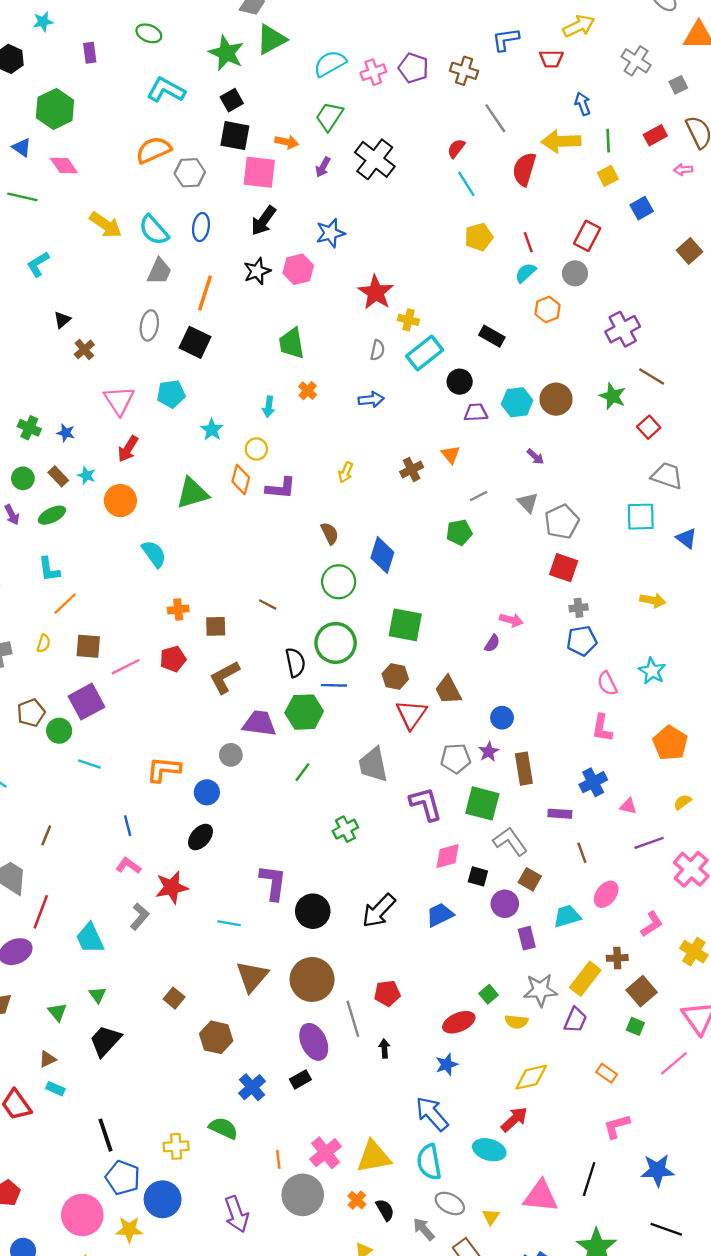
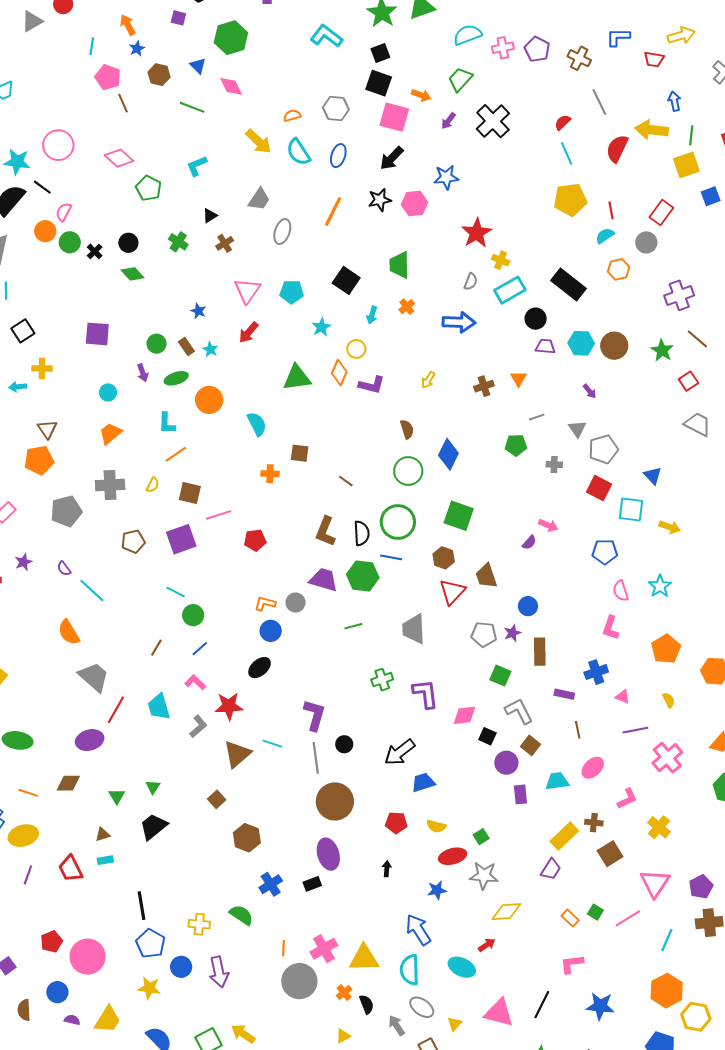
orange semicircle: (154, 150) -> (292, 116), moved, size x0.6
yellow square: (608, 176) -> (686, 165), size x1.5
yellow pentagon: (479, 237) -> (570, 200), size x1.4
gray trapezoid: (159, 271) -> (259, 199), moved
black rectangle: (492, 336) -> (569, 284), size x1.6
black square: (195, 342) -> (346, 280), moved
blue arrow: (371, 400) -> (459, 322), size x1.5
green cross: (29, 428) -> (178, 242), moved
orange circle: (120, 501) -> (209, 400), moved
cyan square: (641, 517) -> (631, 509), moved
blue triangle: (686, 538) -> (653, 476), moved
gray cross: (579, 608) -> (554, 465), moved
brown square: (216, 626) -> (300, 453), moved
red pentagon: (173, 659) -> (255, 540), moved
brown L-shape: (225, 677) -> (325, 531), moved, turned -48
green circle: (59, 731) -> (193, 615), moved
orange L-shape: (164, 769) -> (265, 604), moved, size x0.7
green line: (302, 772) -> (353, 626), turned 30
yellow semicircle: (682, 802) -> (669, 700), turned 91
green square: (482, 803) -> (500, 676), size x0.7
purple L-shape: (426, 804) -> (425, 694), moved
blue line: (128, 826) -> (200, 649), turned 54
brown line: (46, 835) -> (156, 648), moved
black circle: (313, 911) -> (344, 744), size x0.6
blue trapezoid: (440, 915) -> (423, 782), moved
cyan trapezoid: (90, 938) -> (159, 707), moved
brown triangle: (252, 976) -> (237, 754), moved
gray star: (540, 990) -> (484, 876), moved
gray line: (353, 1019) -> (316, 758), moved
yellow semicircle: (516, 1022) -> (436, 826), moved
green square: (635, 1026) -> (595, 912), moved
cyan rectangle: (55, 1089) -> (105, 860), turned -42
red arrow: (514, 1119) -> (487, 945), size x0.7
blue circle: (163, 1199) -> (181, 967), size x0.7
purple arrow: (237, 1214) -> (219, 972), moved
pink circle: (82, 1215) -> (88, 957), moved

